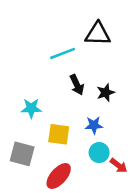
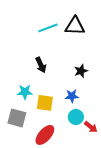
cyan line: (63, 53) -> (48, 28), moved
black arrow: (77, 85) -> (41, 65), moved
cyan star: (31, 108) -> (25, 92), moved

